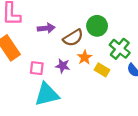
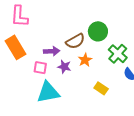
purple arrow: (46, 28) -> (52, 51), moved
yellow rectangle: (102, 70) -> (101, 88), moved

